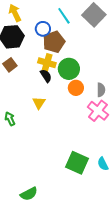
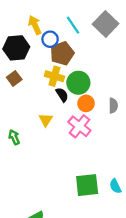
yellow arrow: (15, 13) -> (35, 25), moved
black semicircle: (46, 76) -> (62, 95), moved
pink cross: (98, 111) -> (79, 126), moved
green square: (77, 163) -> (87, 185), turned -30

